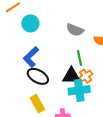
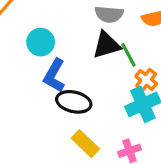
cyan circle: (30, 23) -> (41, 42), moved
black triangle: (71, 76) -> (107, 45), moved

